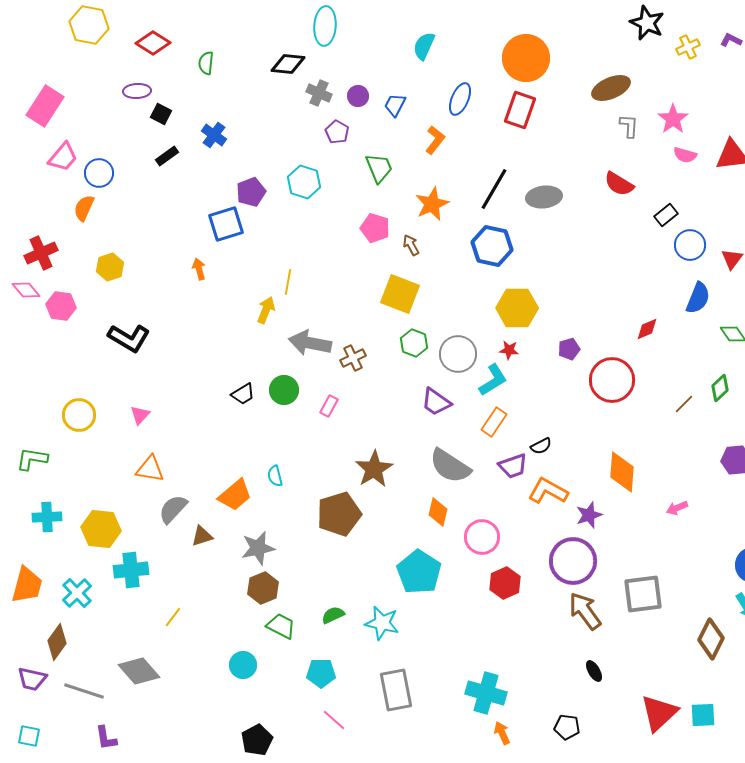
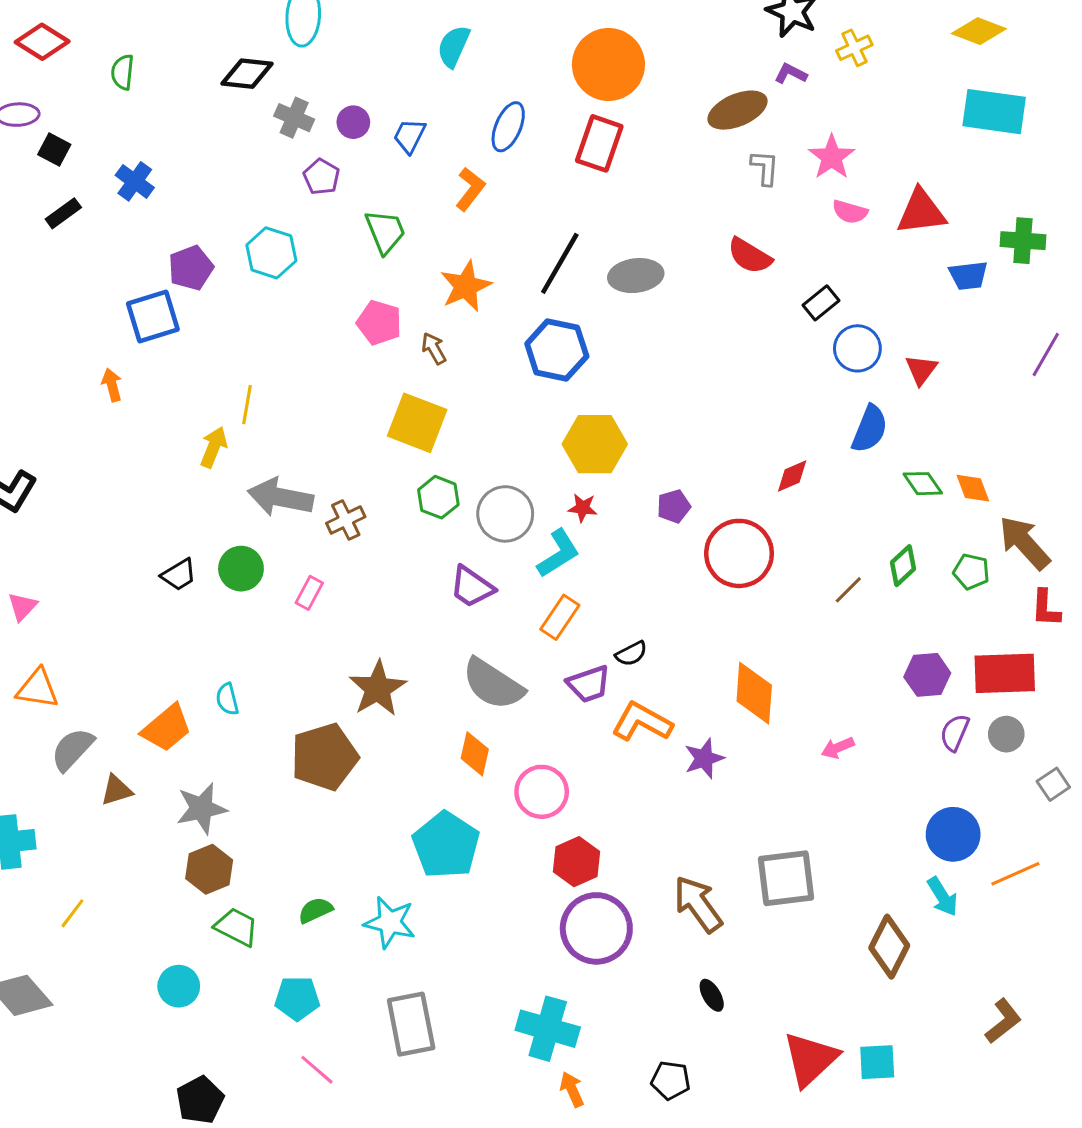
purple L-shape: (731, 40) -> (791, 74), moved
purple circle: (573, 561) -> (596, 928), moved

